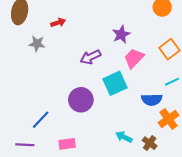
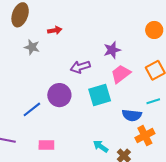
purple circle: (81, 100) -> (59, 95), moved
blue line: (41, 120) -> (32, 109), moved

